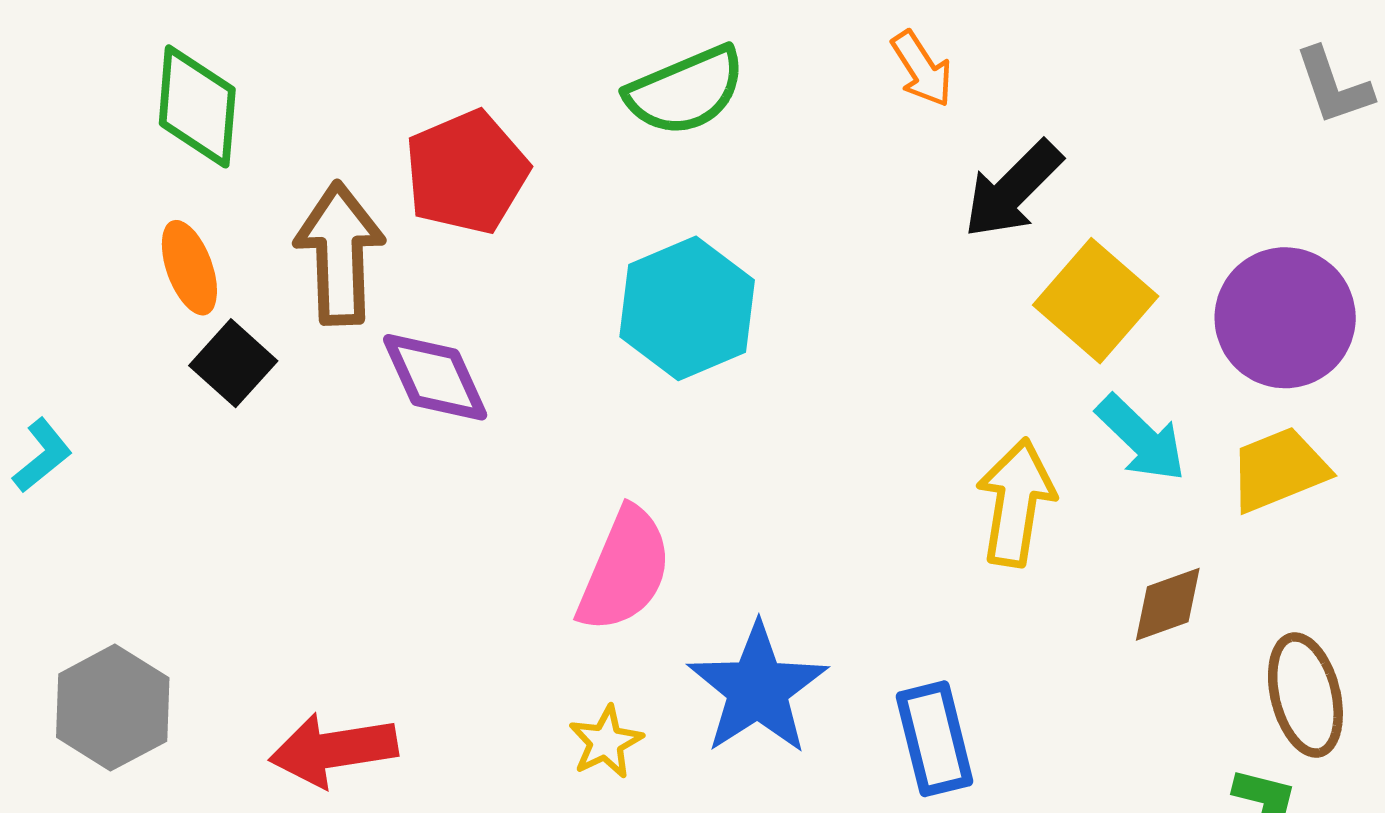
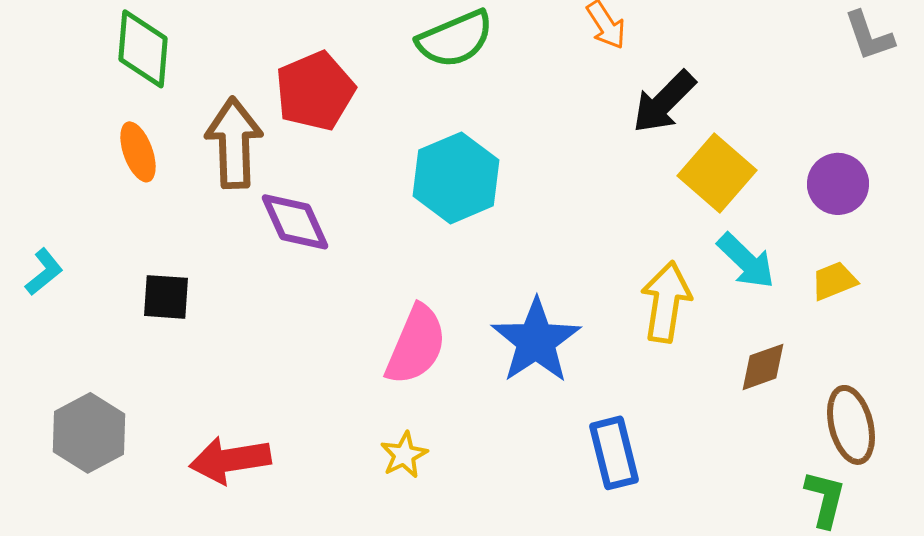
purple circle: (1285, 318) -> (838, 184), size x0.7
black square: (233, 363) -> (166, 297), moved, turned -38
yellow trapezoid: (1279, 470) -> (834, 281), size x0.7
blue star: (758, 689) -> (536, 341), moved

